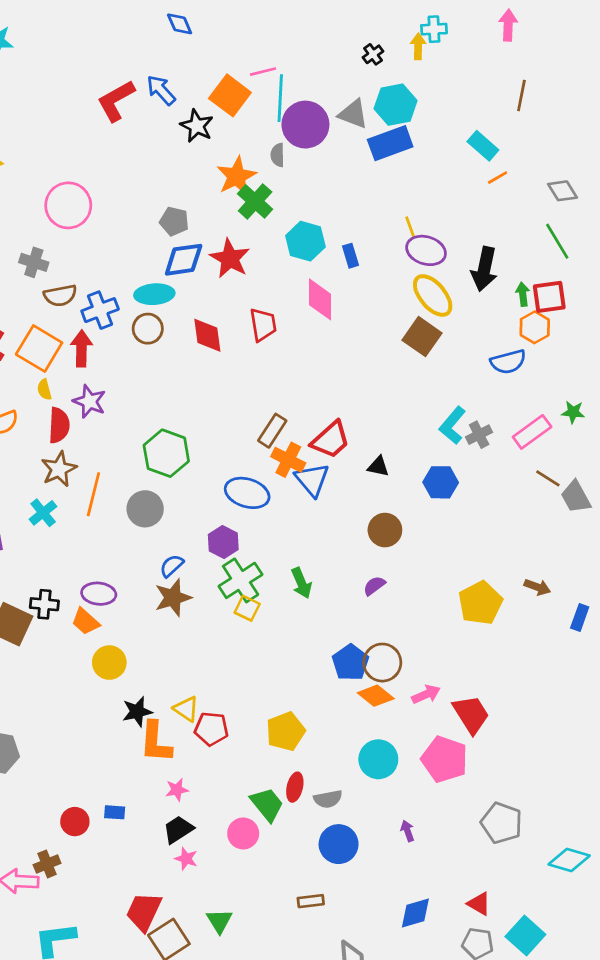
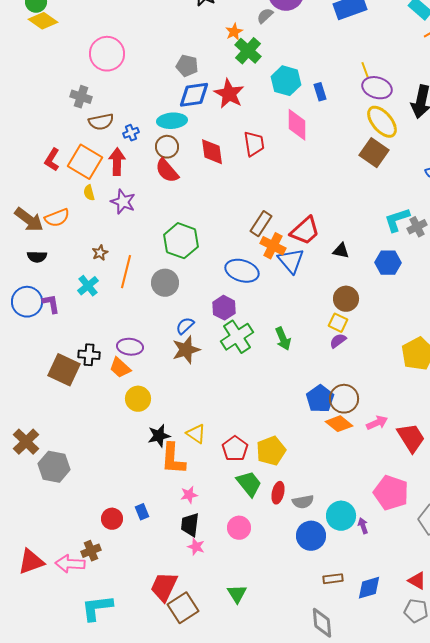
gray semicircle: (278, 155) -> (265, 16), turned 48
orange star: (237, 176) -> (234, 32), size x0.6
blue cross: (100, 310) -> (131, 133), size x0.6
red semicircle: (59, 425) -> (167, 171), moved, turned 136
cyan L-shape: (453, 425) -> (397, 220), turned 32
brown star: (59, 469) -> (100, 253), size x0.6
yellow square: (247, 608) -> (338, 323), moved
red pentagon: (211, 729) -> (235, 449), moved, turned 30
cyan circle: (378, 759) -> (341, 516), moved
pink pentagon: (445, 759) -> (391, 493), moved
green trapezoid: (267, 804) -> (249, 484), moved
blue rectangle: (115, 812) -> (142, 512), turned 63
black trapezoid: (178, 830) -> (190, 525), turned -50
brown rectangle: (311, 901) -> (333, 579), moved
green triangle: (219, 921) -> (237, 594), moved

